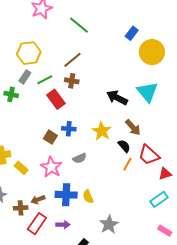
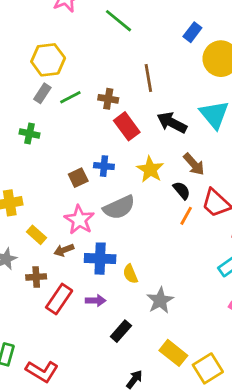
brown line: (73, 60) -> (148, 78), moved, turned -60
green cross: (11, 94) -> (30, 133), moved
red rectangle: (56, 99) -> (127, 126), moved
brown square: (50, 137) -> (78, 178), turned 32
gray semicircle: (80, 158) -> (119, 207), size x1.6
yellow rectangle: (21, 168) -> (36, 235), moved
yellow semicircle: (88, 197) -> (130, 274), moved
brown arrow: (38, 200) -> (64, 250), moved

